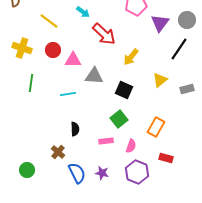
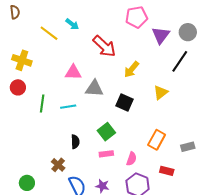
cyan arrow: (83, 12) -> (72, 24), moved
red circle: (53, 50) -> (18, 87), moved
green line: (31, 83) -> (42, 104), moved
gray rectangle: (187, 89) -> (188, 147), moved
green square: (119, 119) -> (106, 132), moved

